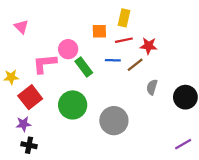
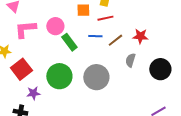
red star: (149, 46) -> (140, 36), moved
pink L-shape: (45, 64) -> (25, 29), moved
gray circle: (114, 121) -> (96, 77), moved
purple star: (23, 124) -> (33, 93), moved

